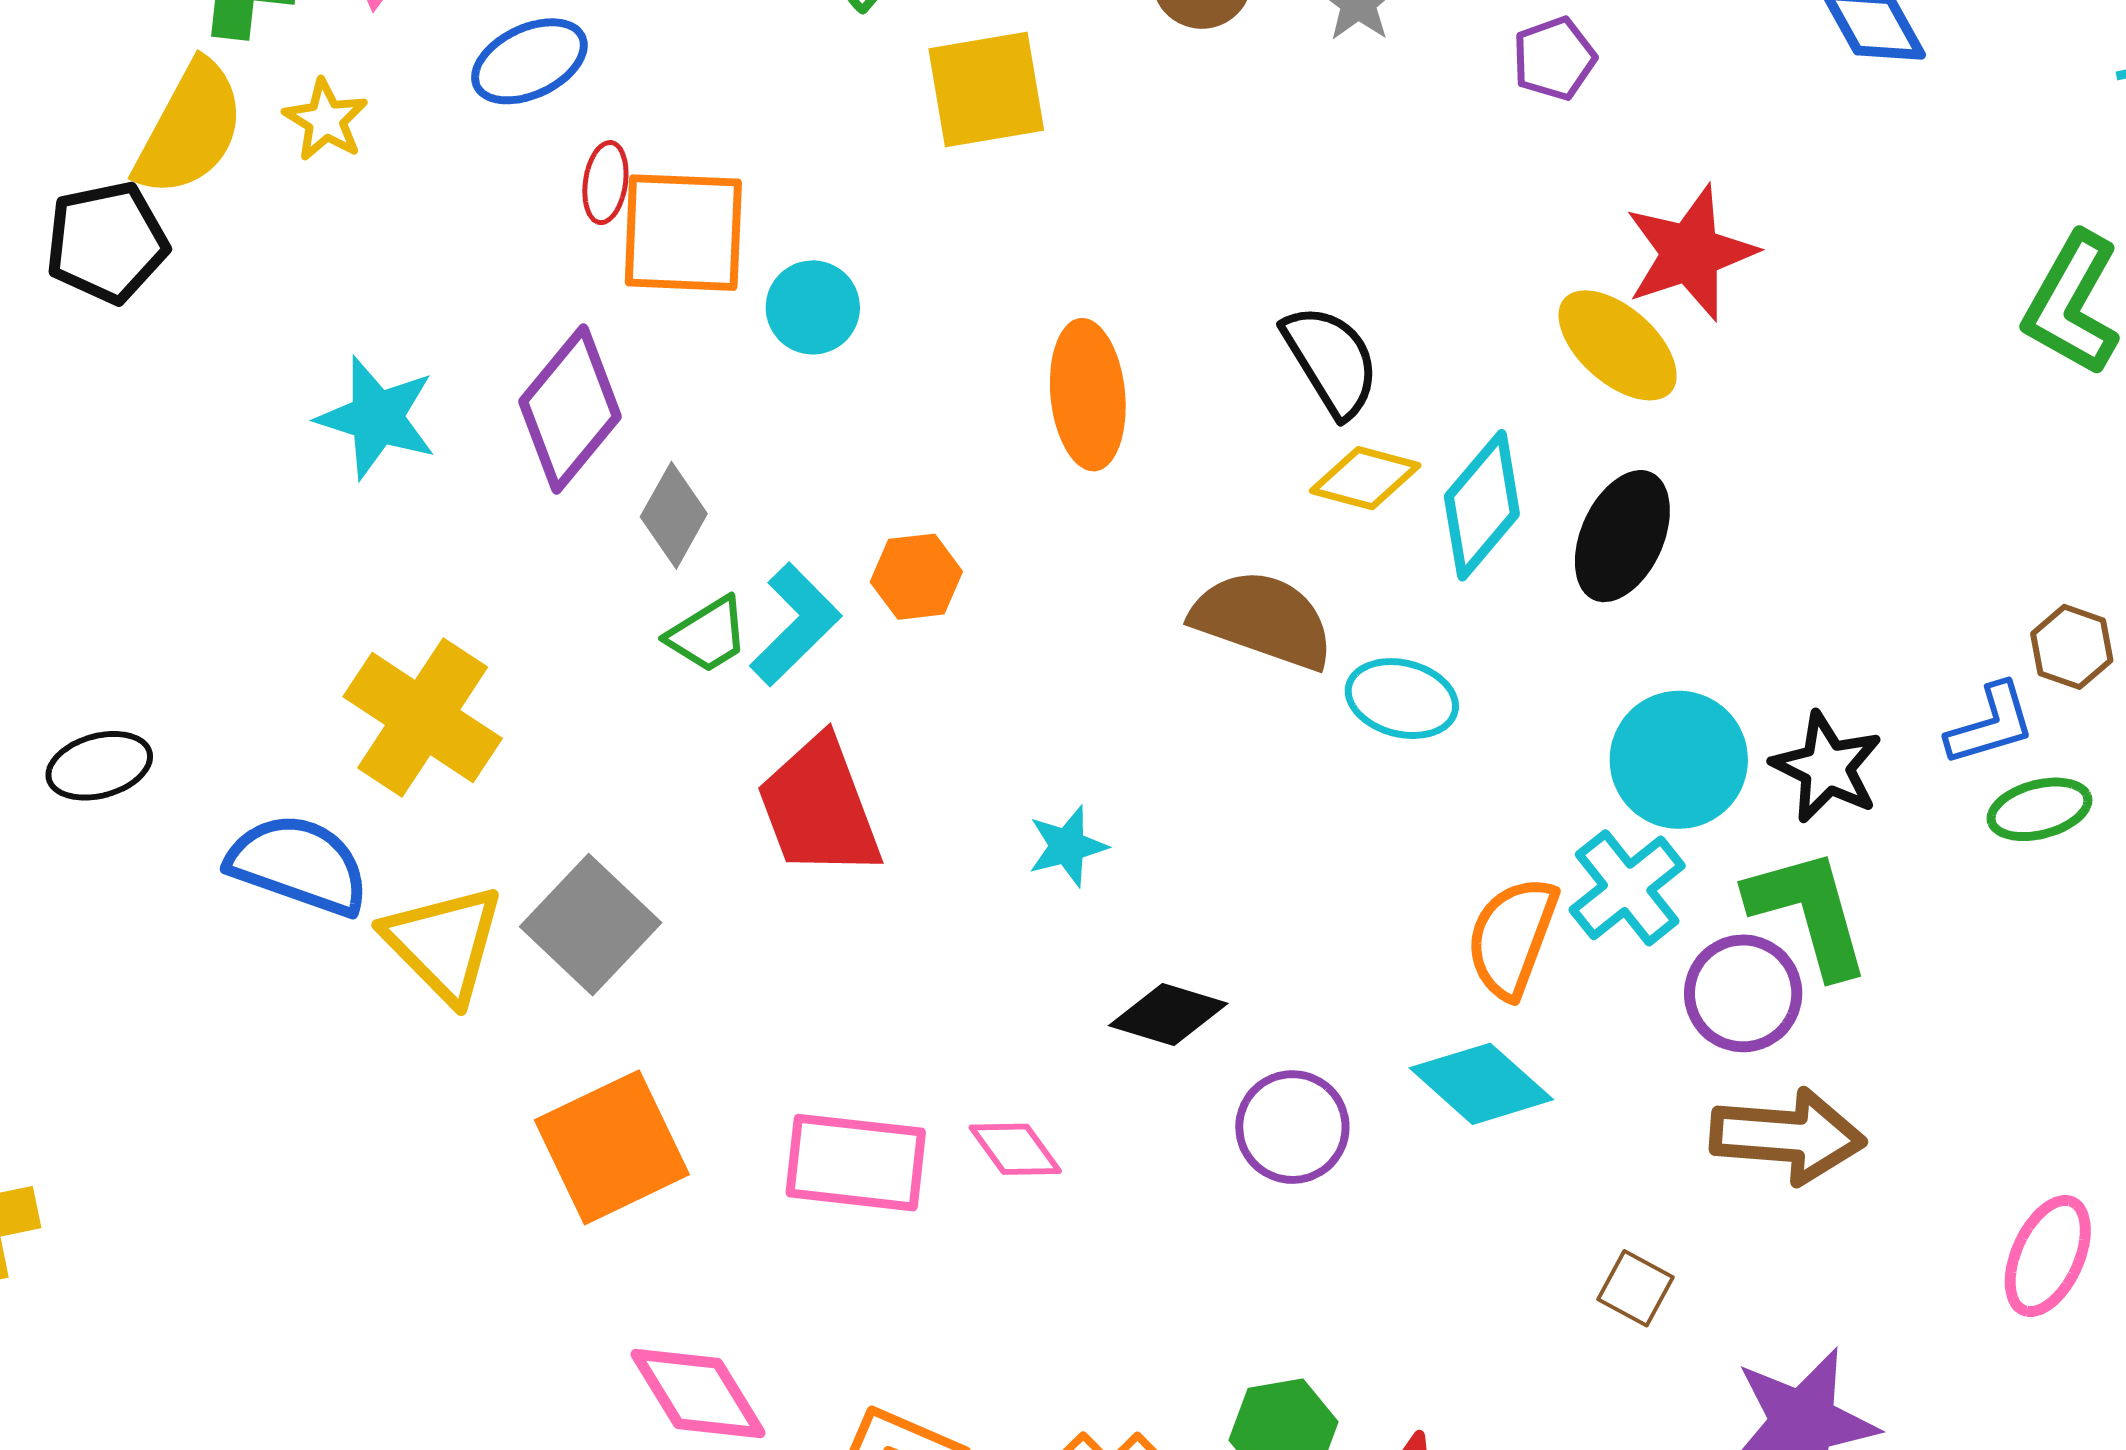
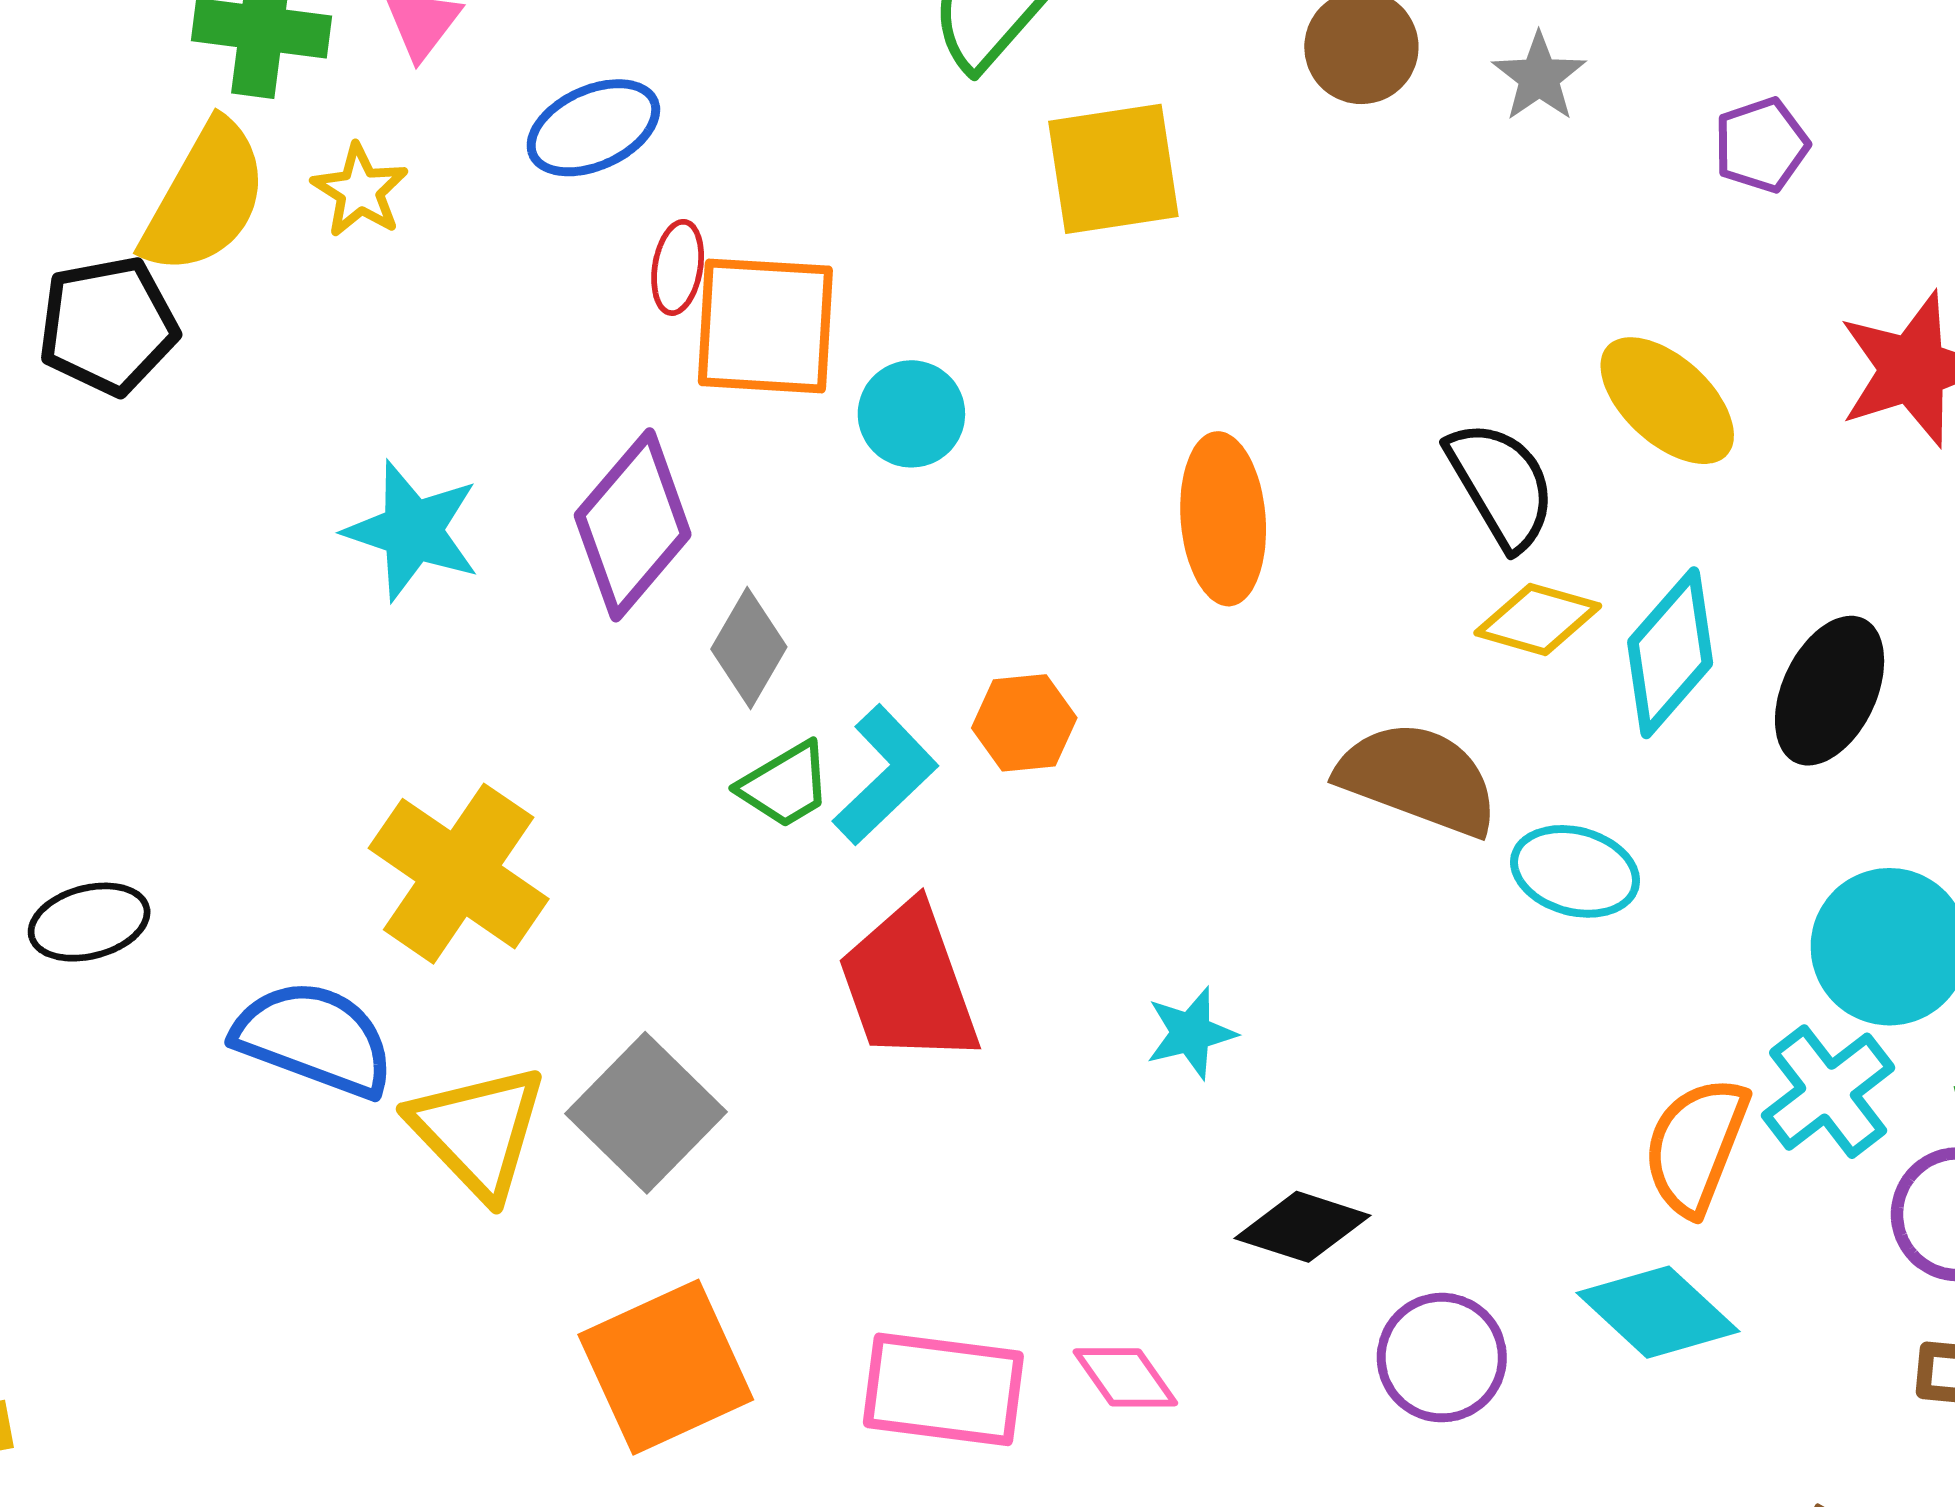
yellow ellipse: (1618, 345) -> (1667, 401), moved

